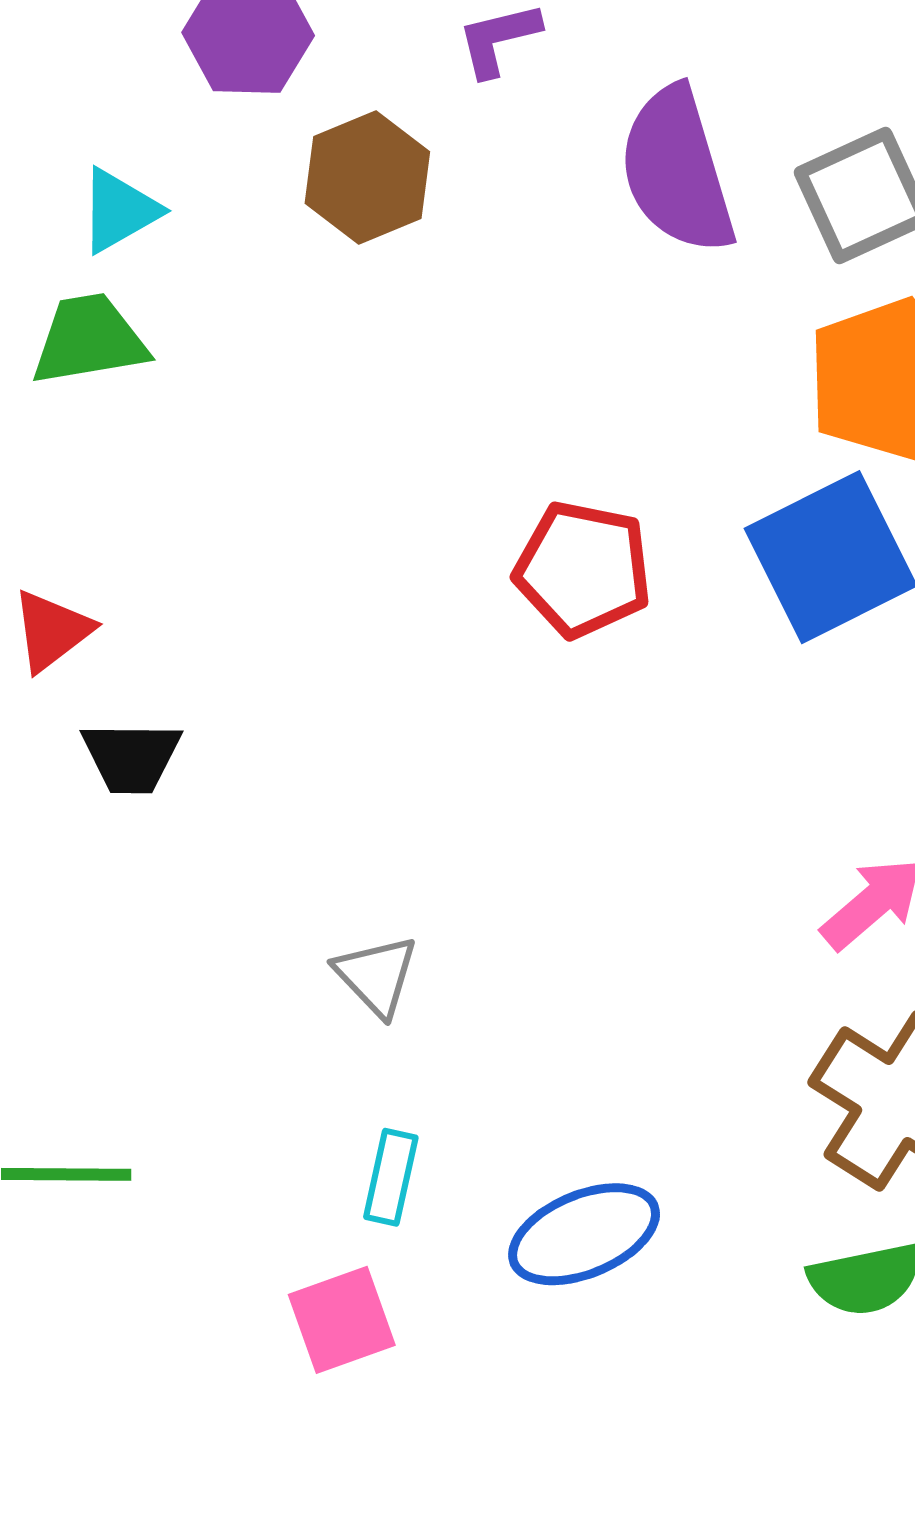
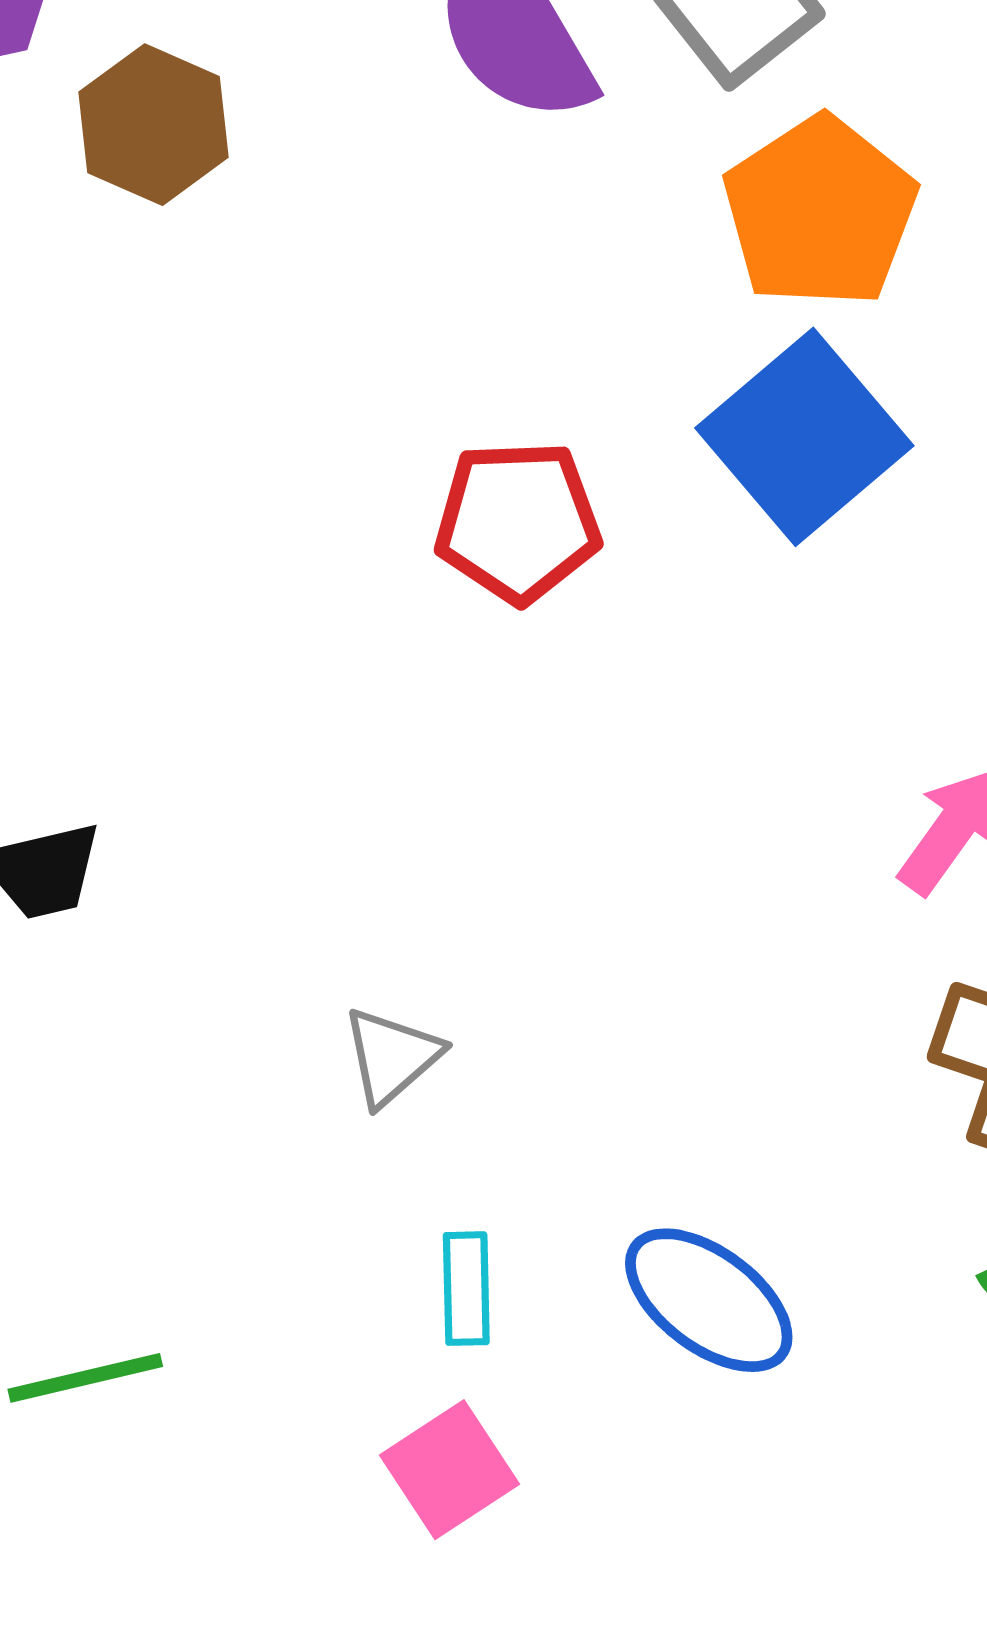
gray triangle: (376, 976) -> (392, 1057), turned 46
blue ellipse: (584, 1234) -> (709, 1300), turned 73

